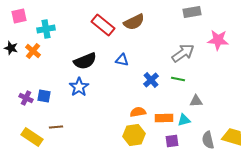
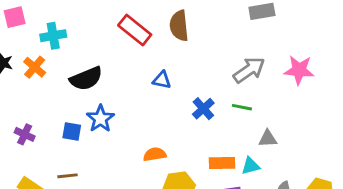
brown semicircle: (134, 22) -> (179, 26), turned 110
pink star: (218, 40) -> (299, 70), moved
black semicircle: (85, 61) -> (86, 79), moved
blue square: (44, 96) -> (72, 132), moved
orange semicircle: (138, 112) -> (155, 154), moved

